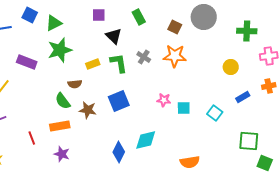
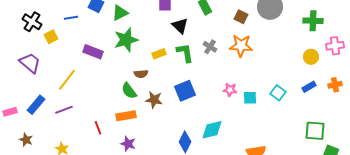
yellow circle: (231, 67) -> (311, 57), moved
orange cross: (269, 86) -> (335, 85), moved
cyan square: (215, 113) -> (278, 93), moved

